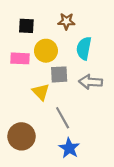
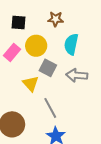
pink rectangle: (20, 58) -> (12, 52), turned -54
gray square: (59, 74) -> (48, 68), turned 30

